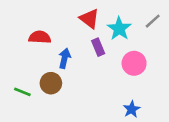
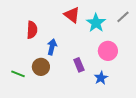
red semicircle: (40, 37) -> (32, 30), turned 90
purple rectangle: (98, 47) -> (79, 65), moved
blue star: (132, 109) -> (101, 78), moved

